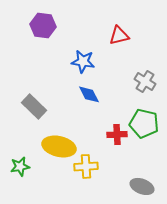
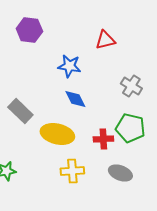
yellow ellipse: (59, 146) -> (57, 134), moved
gray ellipse: (142, 186) -> (120, 173), moved

